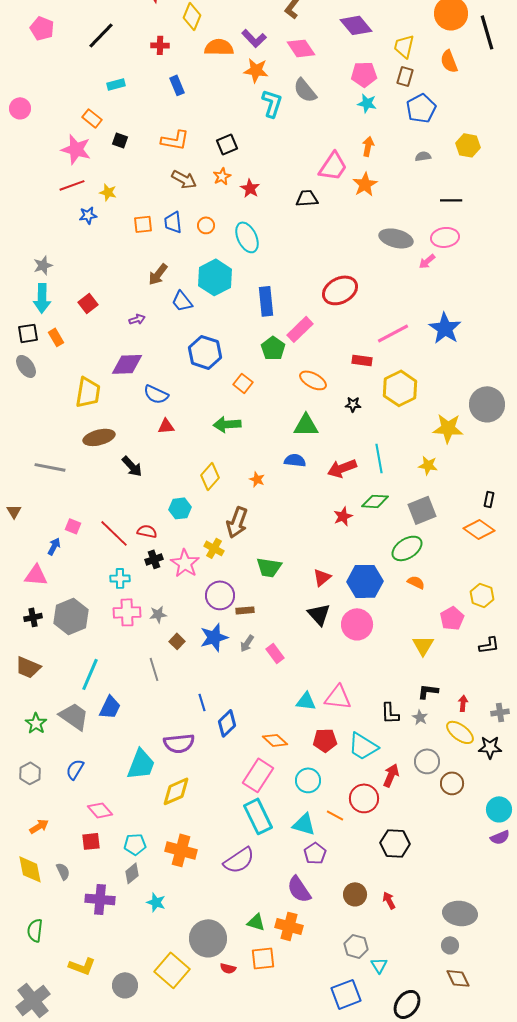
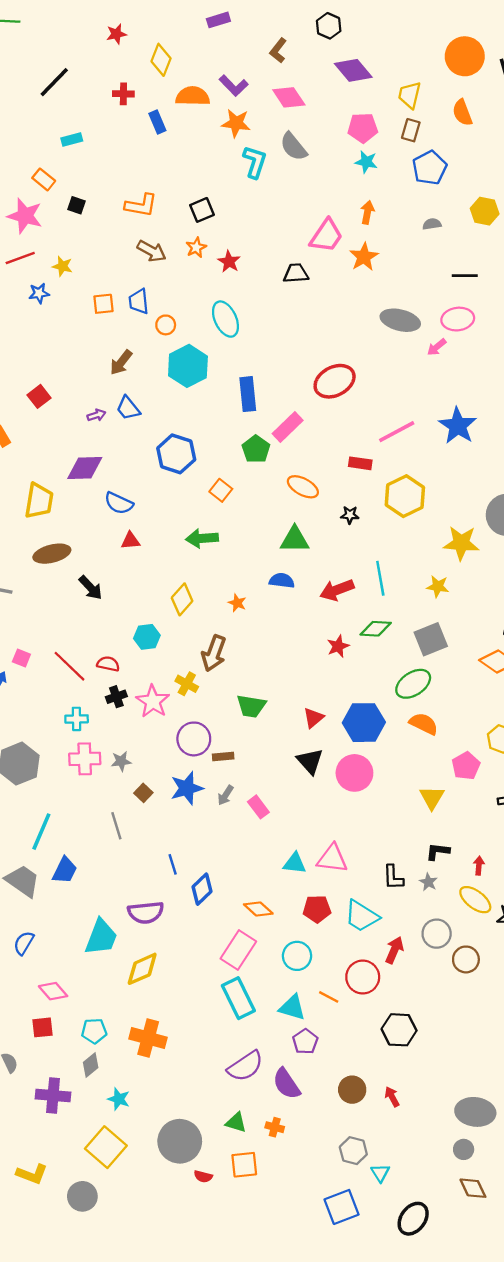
blue rectangle: (177, 85) -> (157, 122), moved
orange circle: (206, 225) -> (166, 325), moved
blue trapezoid: (182, 301) -> (128, 408), moved
orange semicircle: (416, 582) -> (424, 724), size x1.4
purple semicircle: (239, 860) -> (245, 1066), moved
orange cross: (289, 926) -> (275, 1127), size x0.6
yellow square: (172, 970) -> (106, 1147), moved

